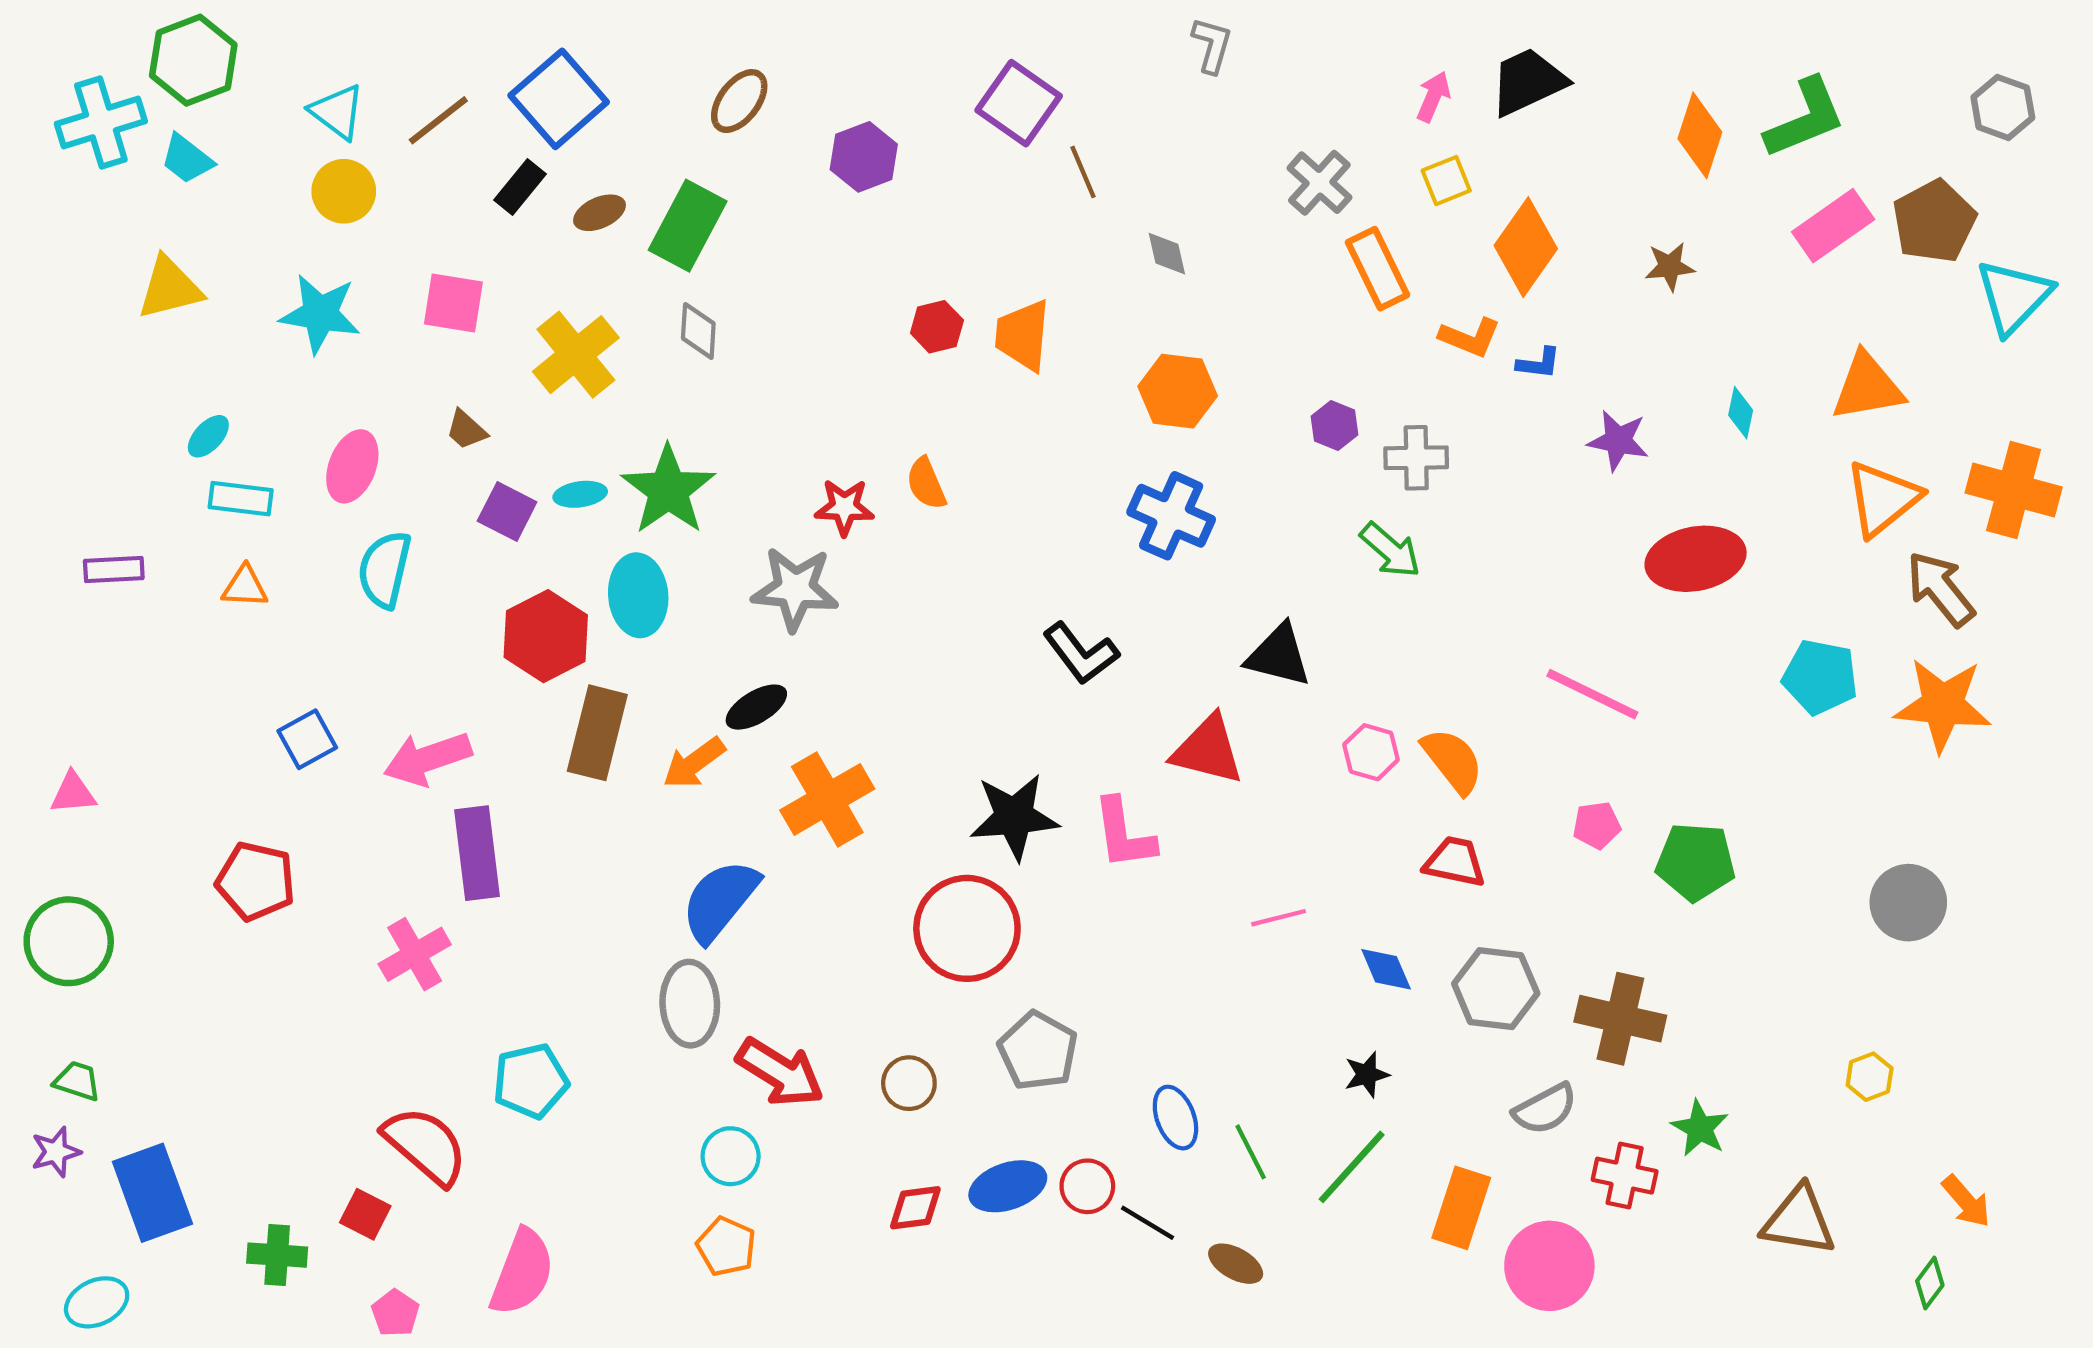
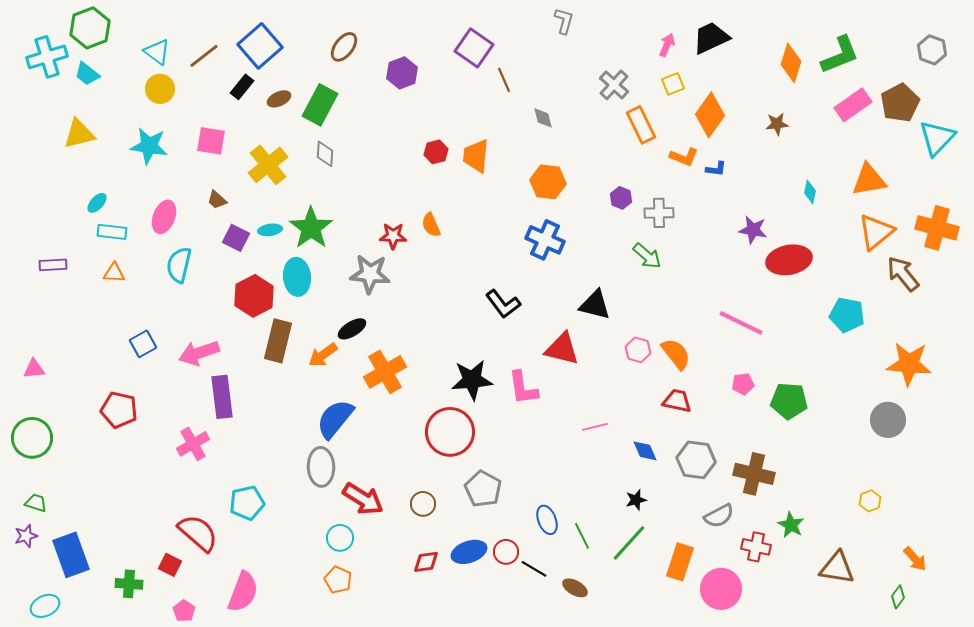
purple star: (1618, 441) -> (753, 230), moved
orange star: (1943, 705) -> (909, 364), moved

